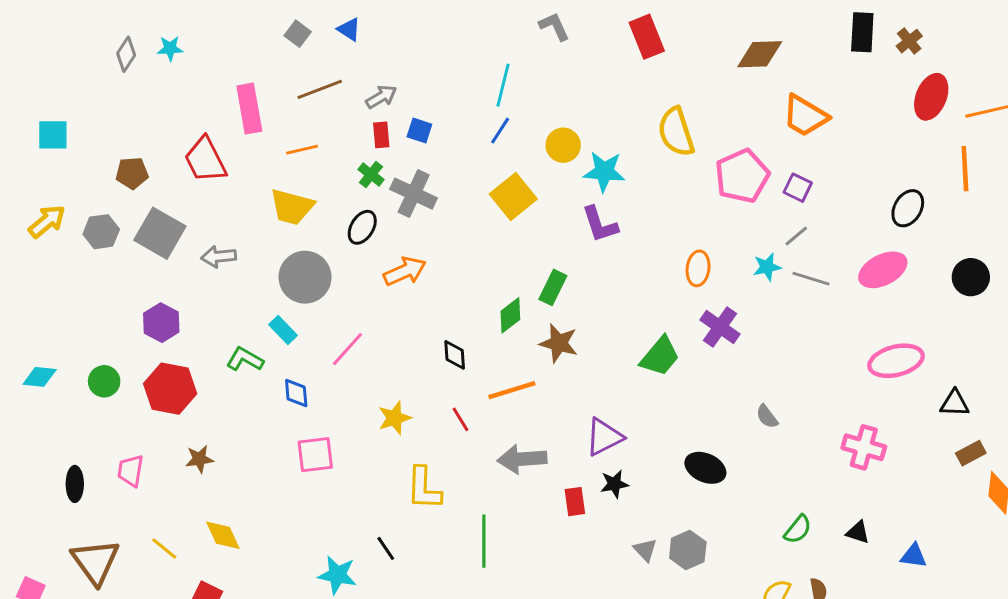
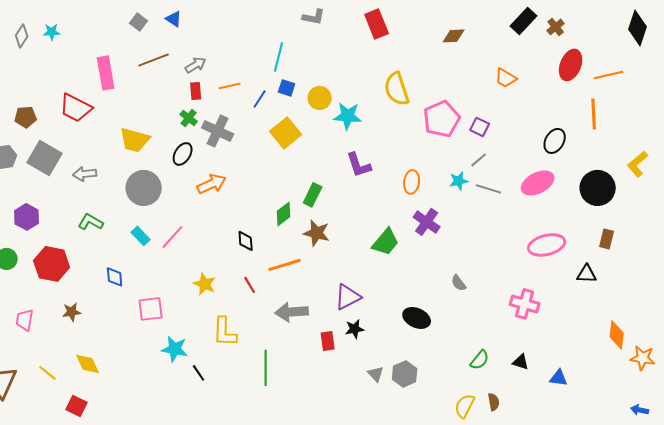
gray L-shape: (554, 26) -> (314, 17), turned 125
black rectangle: (862, 32) -> (524, 21), turned 40
brown diamond: (760, 54) -> (454, 36), size x0.7
orange trapezoid: (805, 116) -> (506, 78), moved, size x0.7
blue square: (419, 131) -> (287, 88), moved
blue line: (500, 131) -> (260, 99), moved
orange line: (302, 150) -> (230, 86), moved
red trapezoid: (205, 160) -> (76, 108), turned -36
purple L-shape: (600, 224) -> (359, 165), moved
black circle: (971, 277) -> (598, 188), size x1.4
purple hexagon: (161, 323) -> (27, 217), moved
cyan rectangle: (283, 330) -> (141, 236), moved
green L-shape: (245, 359) -> (91, 222), moved
blue diamond: (296, 393) -> (115, 277), moved
yellow star: (394, 418) -> (205, 284), turned -30
brown rectangle: (971, 453) -> (607, 239), moved, turned -48
cyan star: (337, 575) -> (175, 349), moved

